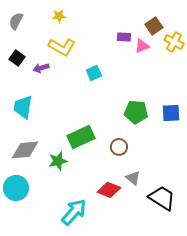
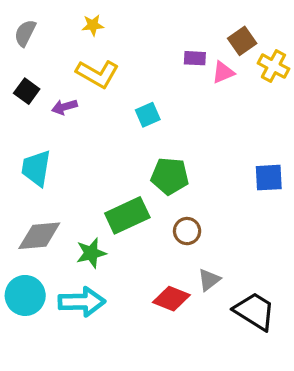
green pentagon: (136, 112) -> (170, 176), moved
gray triangle: (133, 178) -> (209, 280), turned 42
cyan arrow: (74, 212) -> (82, 302), moved, turned 48

